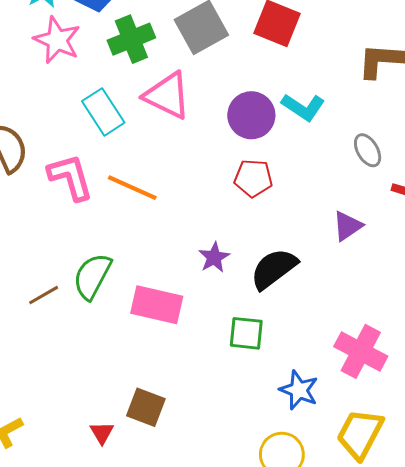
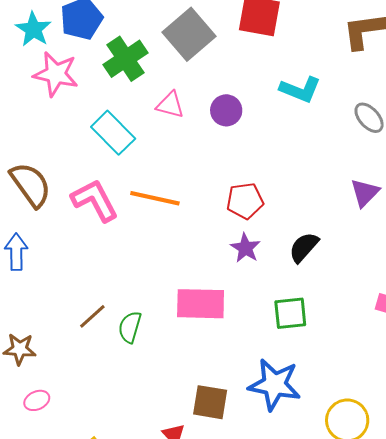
pink triangle: (167, 96) -> (170, 105), size x0.6
purple circle: (251, 115) -> (226, 110), moved, size x0.7
red pentagon: (253, 178) -> (245, 201), moved
black semicircle: (274, 269) -> (304, 247), size x0.7
green semicircle: (92, 276) -> (130, 327), moved, size x0.7
blue star: (299, 390) -> (275, 385), moved, size x1.4

